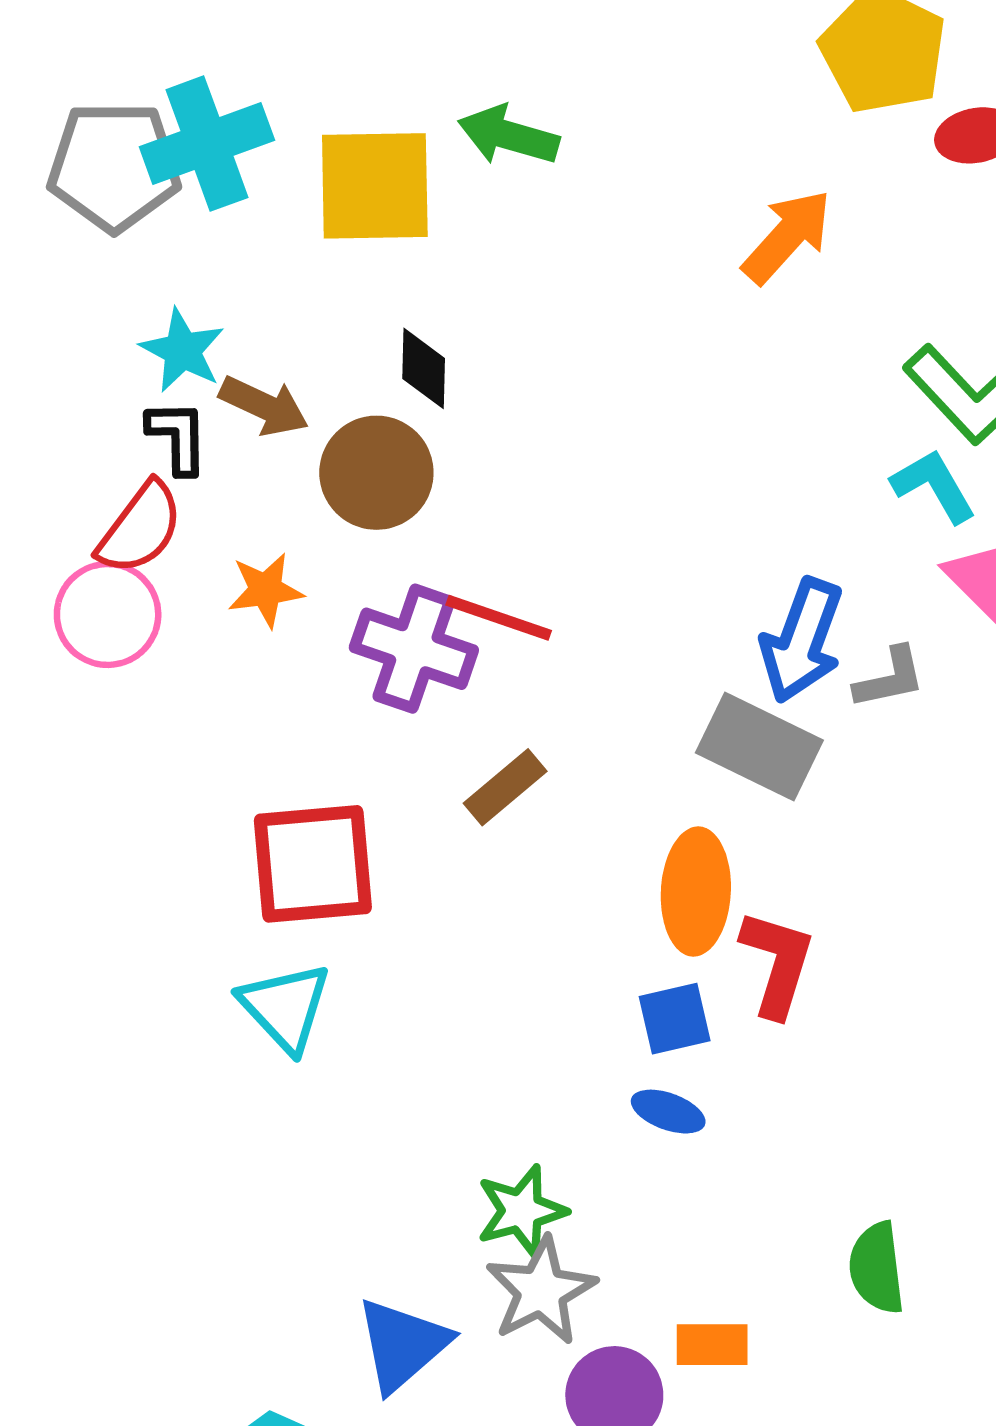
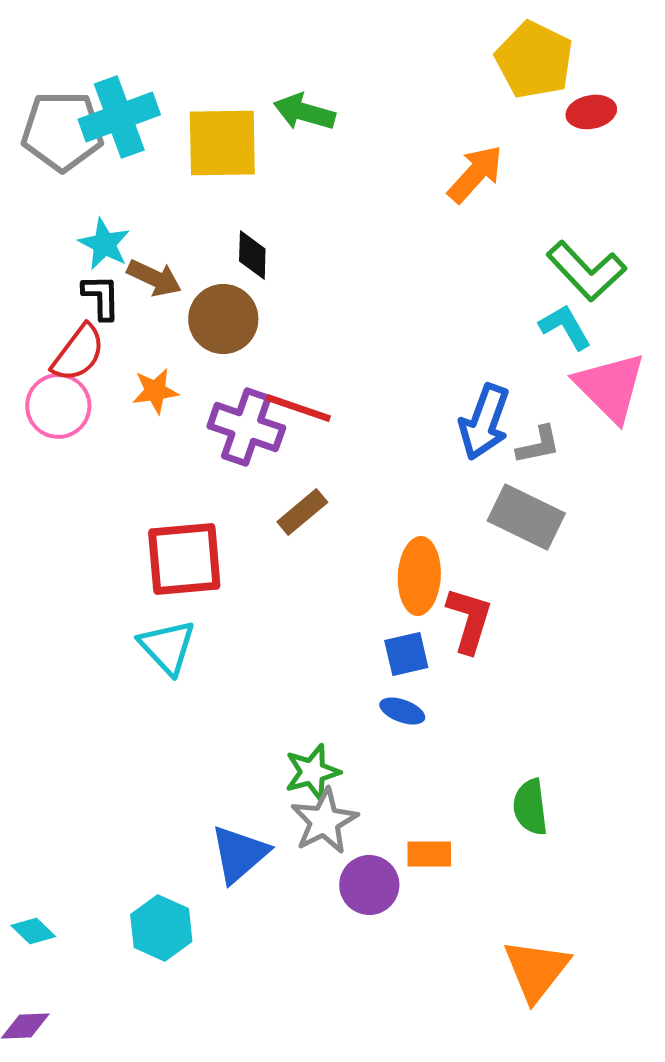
gray rectangle: (759, 746) -> (526, 517), moved

